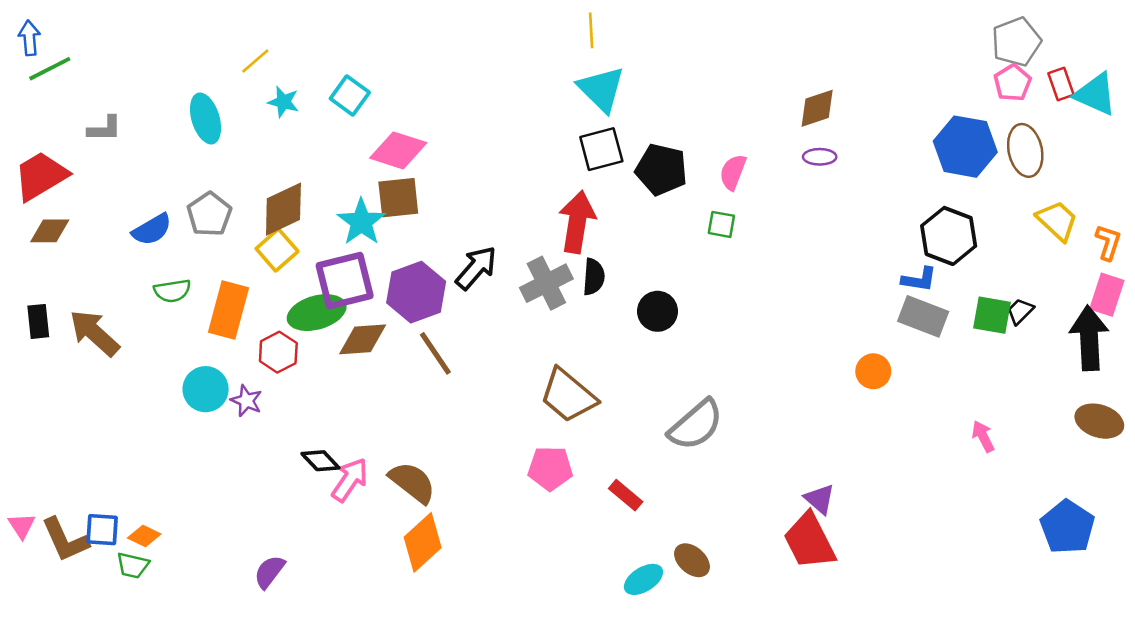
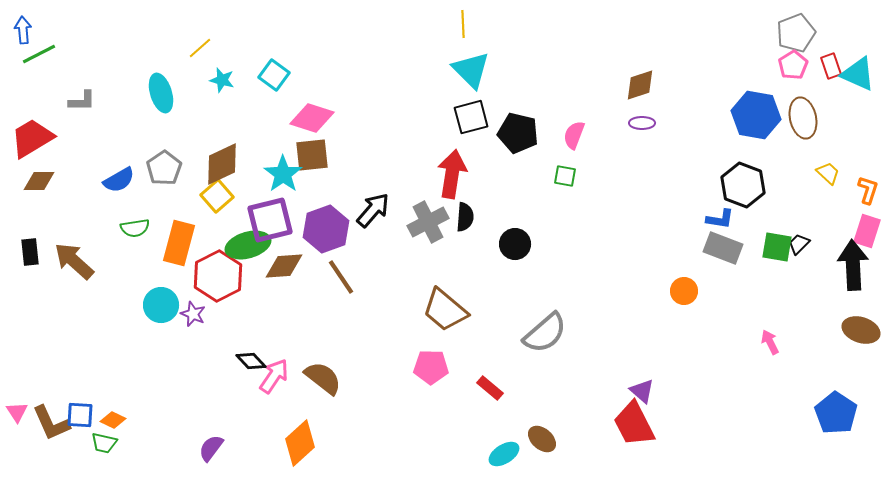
yellow trapezoid: (1057, 221) -> (828, 173), size x0.7
red hexagon: (278, 352) -> (218, 276), size x1.6
orange diamond: (423, 542) -> (300, 443), moved

